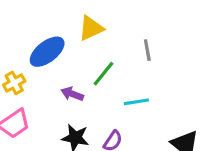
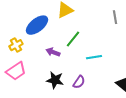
gray line: (147, 50) -> (115, 17), moved

